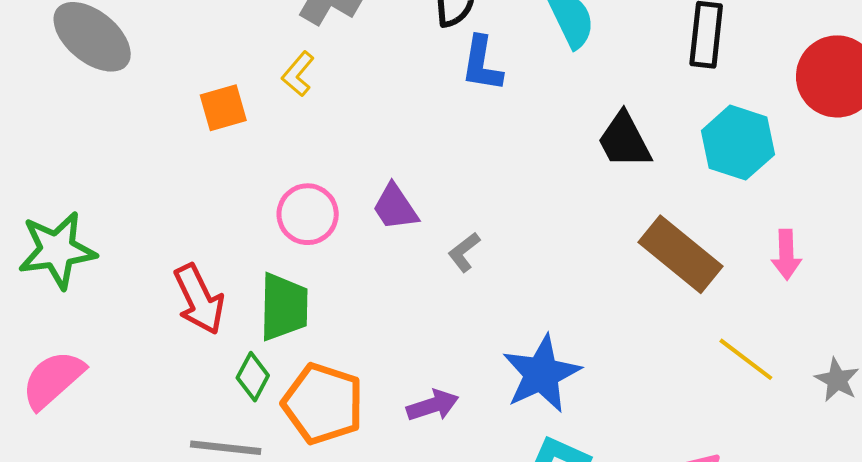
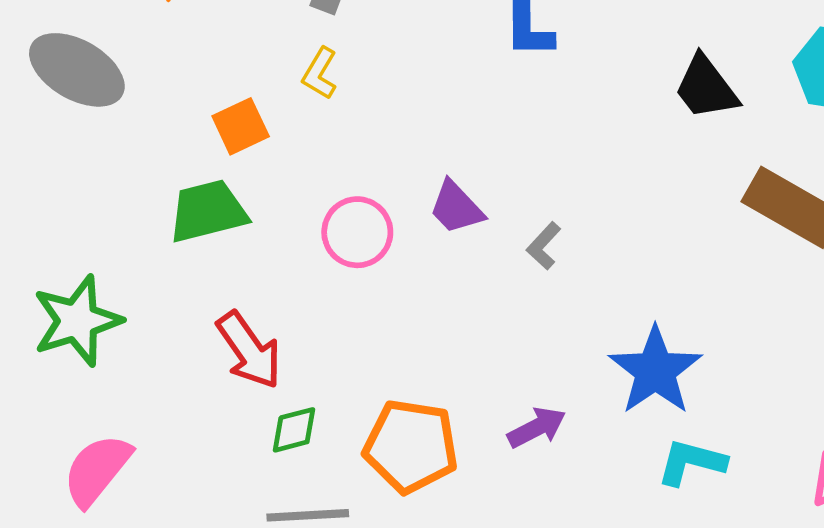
green trapezoid: (284, 307) -> (208, 211), moved, turned -96
green diamond: (253, 377) -> (294, 430), moved, turned 57

